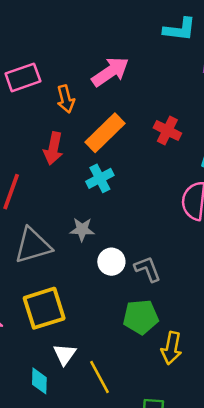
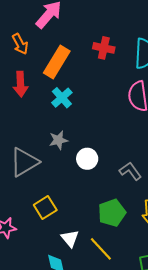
gray L-shape: (148, 269) -> (130, 171), moved
yellow square: (44, 308) -> (45, 208), size x0.7
green pentagon: (141, 317) -> (112, 213), moved

